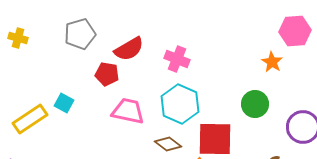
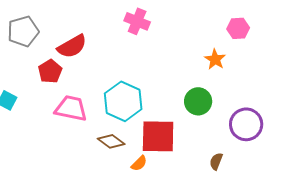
pink hexagon: (295, 31) -> (238, 28), size x0.7
pink cross: (177, 59) -> (137, 21), moved
red pentagon: (107, 74) -> (50, 71), turned 30

